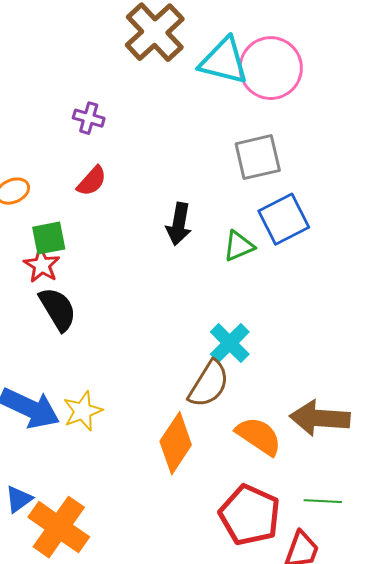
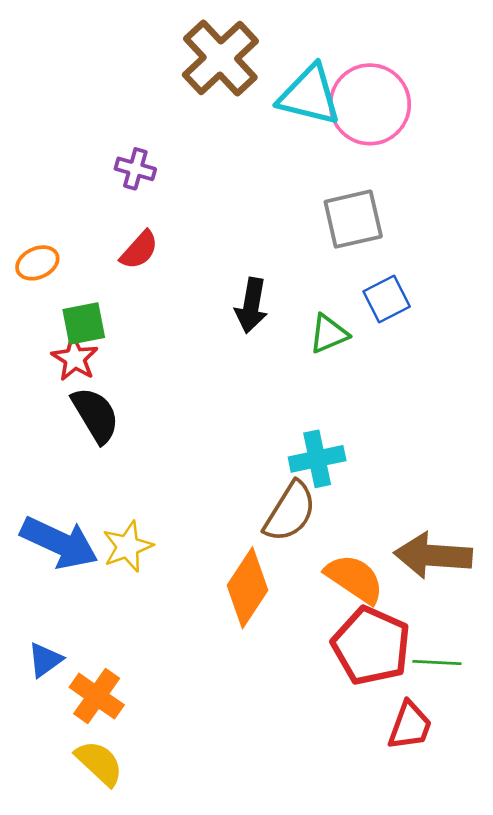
blue square: (284, 219) -> (387, 299), size x0.7
cyan cross: (230, 343) -> (317, 459), turned 33
red pentagon: (250, 515) -> (371, 646), moved
orange cross: (59, 527) -> (97, 696), size x0.7

